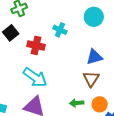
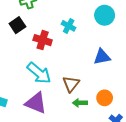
brown triangle: (91, 79) -> (71, 84), moved
orange circle: (100, 104) -> (105, 98), moved

